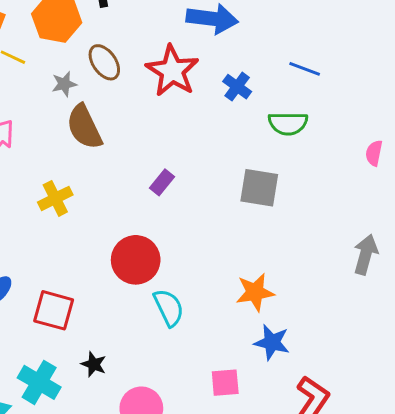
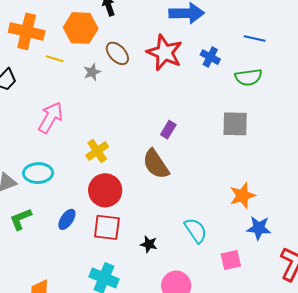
brown semicircle: (84, 127) -> (156, 164), moved
red circle: (136, 260) -> (105, 190), moved
cyan semicircle: (169, 308) -> (196, 230), moved
black star: (94, 364) -> (149, 244), moved

